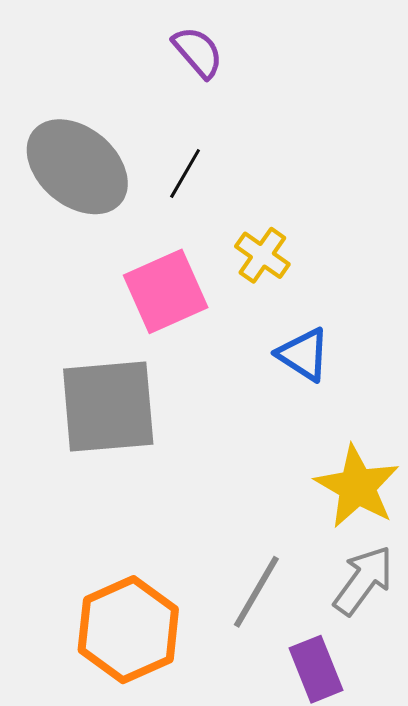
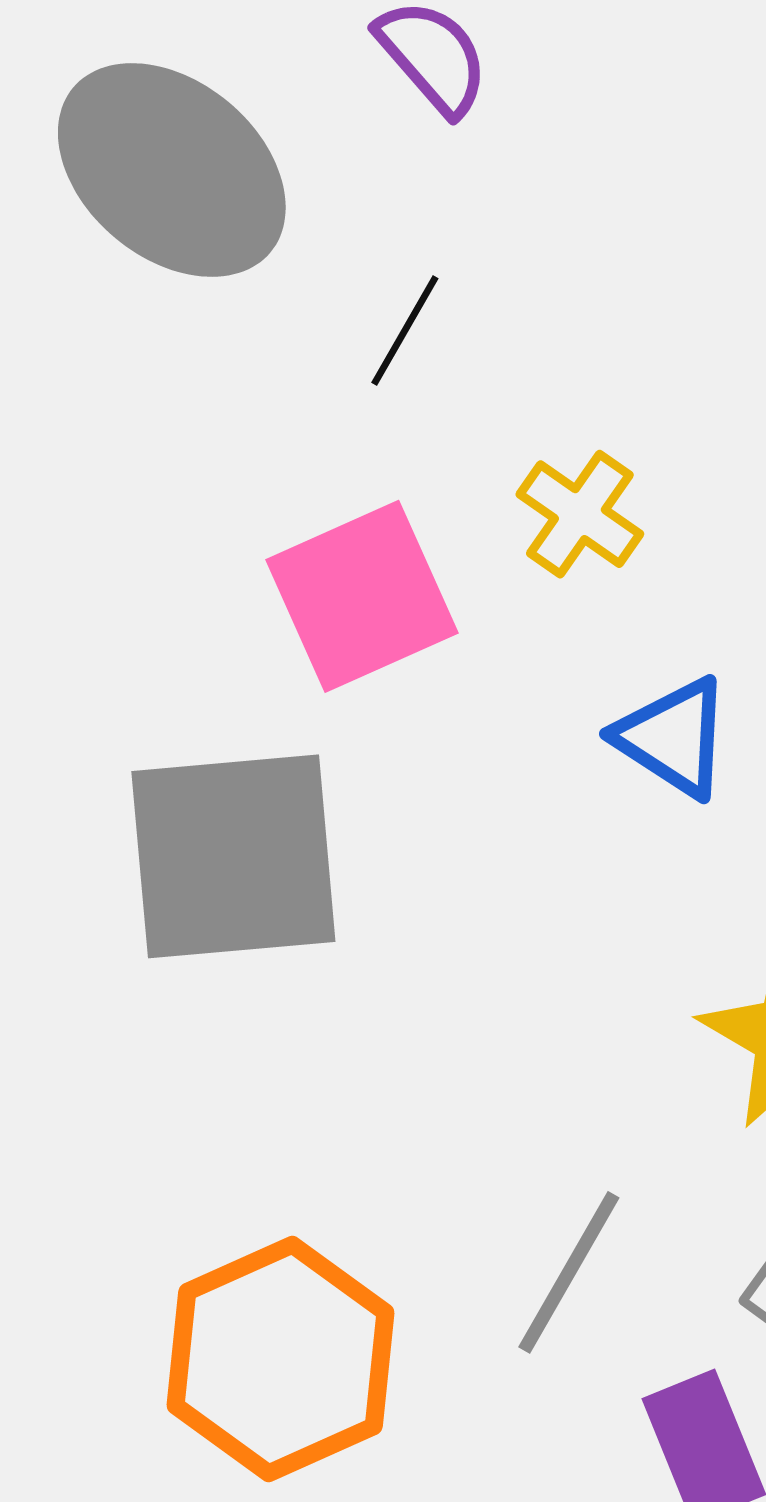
gray ellipse: (77, 167) -> (172, 170), moved

